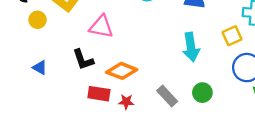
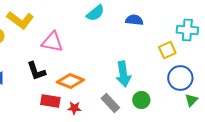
cyan arrow: (191, 47) -> (123, 74), moved

